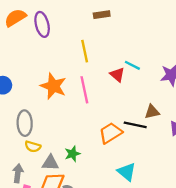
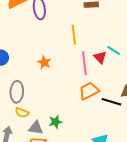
orange star: (53, 86) -> (44, 62), size x0.6
pink line: (84, 90) -> (84, 63), moved
orange trapezoid: (111, 133) -> (89, 91), moved

